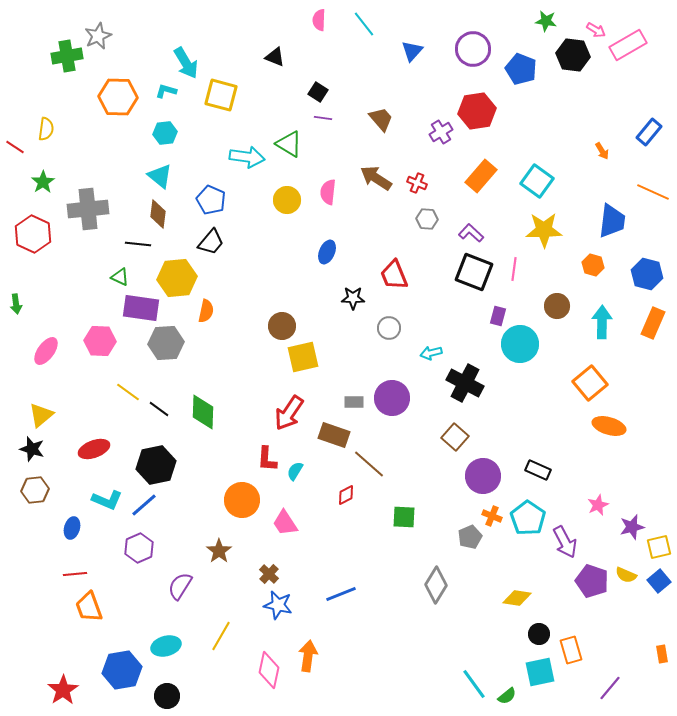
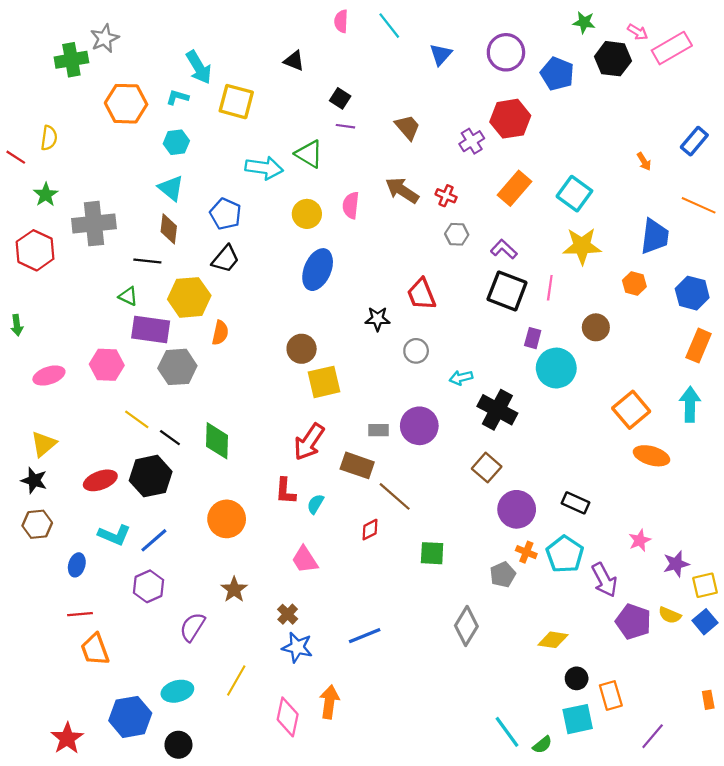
blue ellipse: (327, 252) -> (318, 270), moved, size x1.6
cyan arrow: (602, 322) -> (690, 404), moved
pink ellipse: (46, 351) -> (49, 376), turned 36
black hexagon: (156, 465) -> (151, 476), moved
orange circle: (242, 500) -> (227, 519), moved

